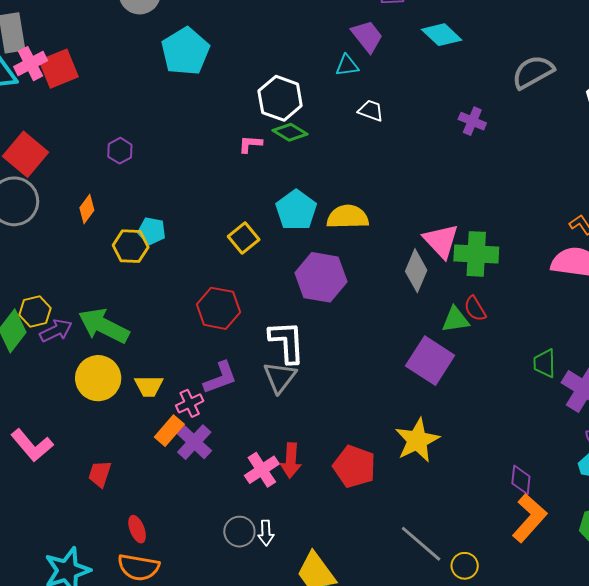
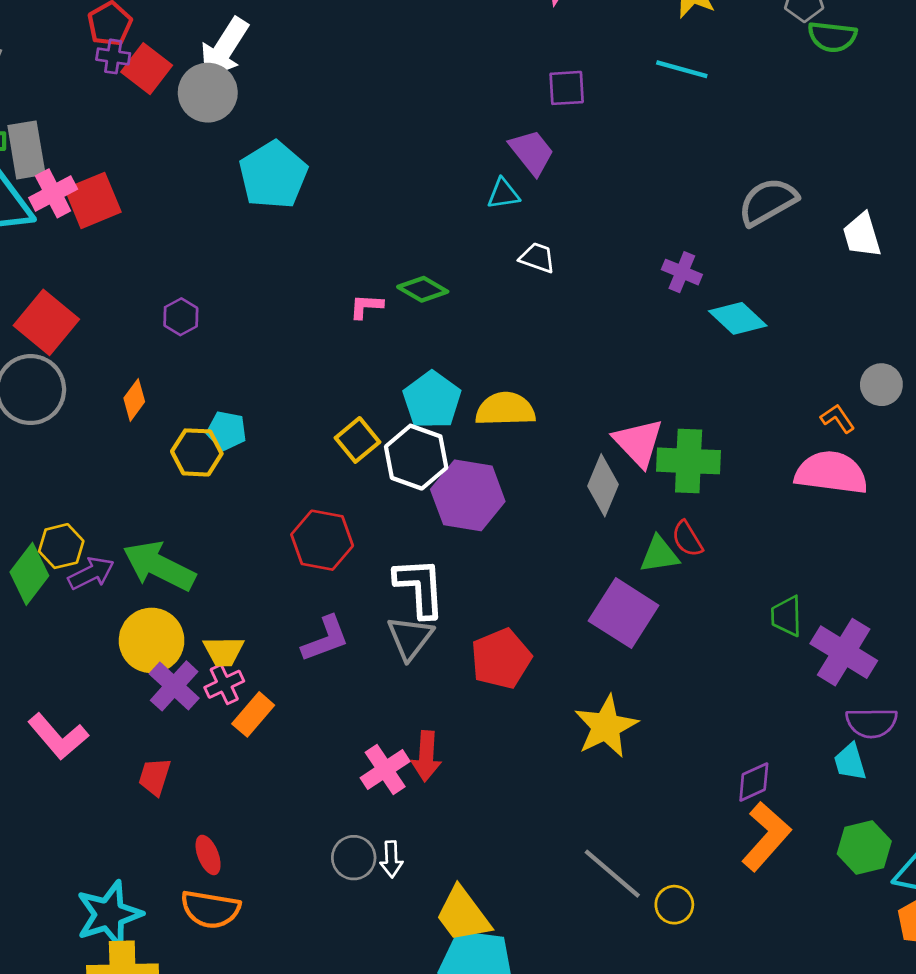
cyan diamond: (442, 35) -> (738, 318), moved
white hexagon: (280, 98) -> (416, 457), moved
pink cross: (190, 403) -> (224, 684), moved
purple cross: (194, 442) -> (174, 686), moved
red pentagon: (354, 467) -> (501, 659), moved, turned 30
purple diamond: (521, 480) -> (754, 782), turned 60

